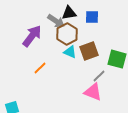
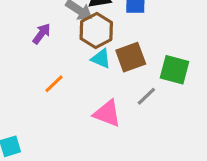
purple arrow: (32, 36) -> (41, 34), size x0.6
pink triangle: (93, 92) -> (107, 113), moved

